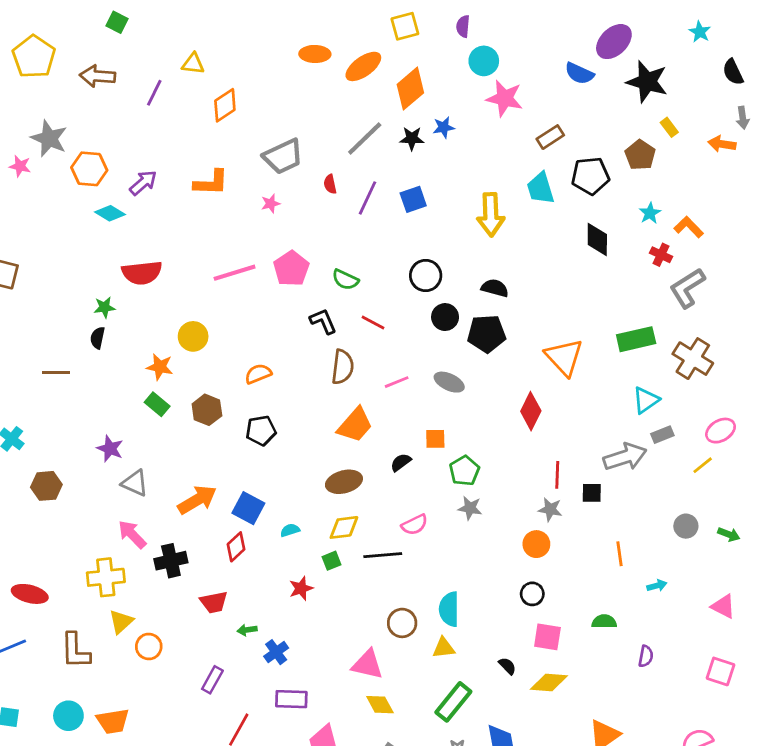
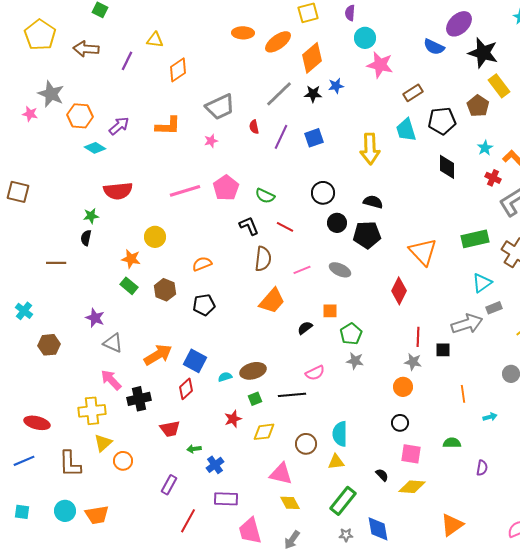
yellow rectangle: (669, 127) -> (499, 86), size x1.6
brown ellipse: (344, 482) -> (253, 371), moved
yellow diamond: (344, 527) -> (264, 432), moved

